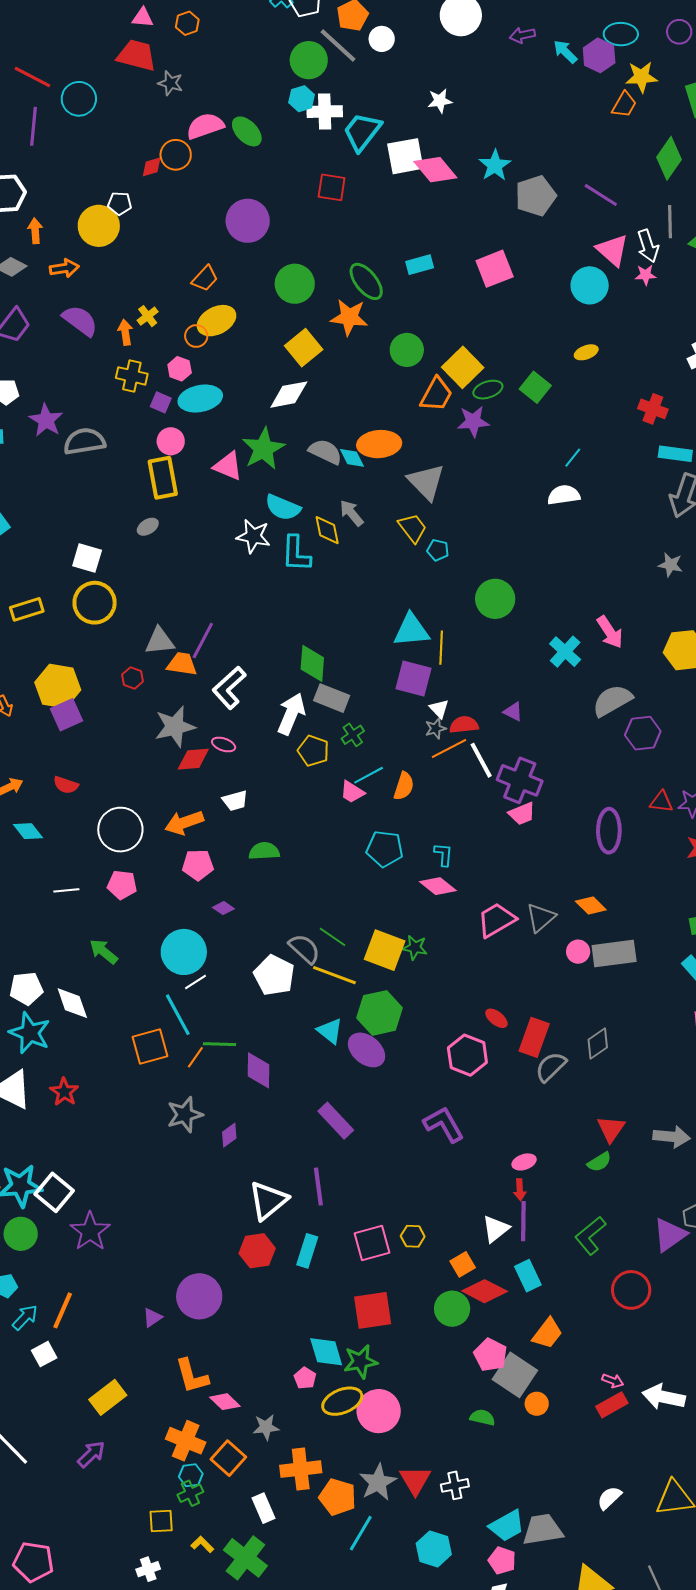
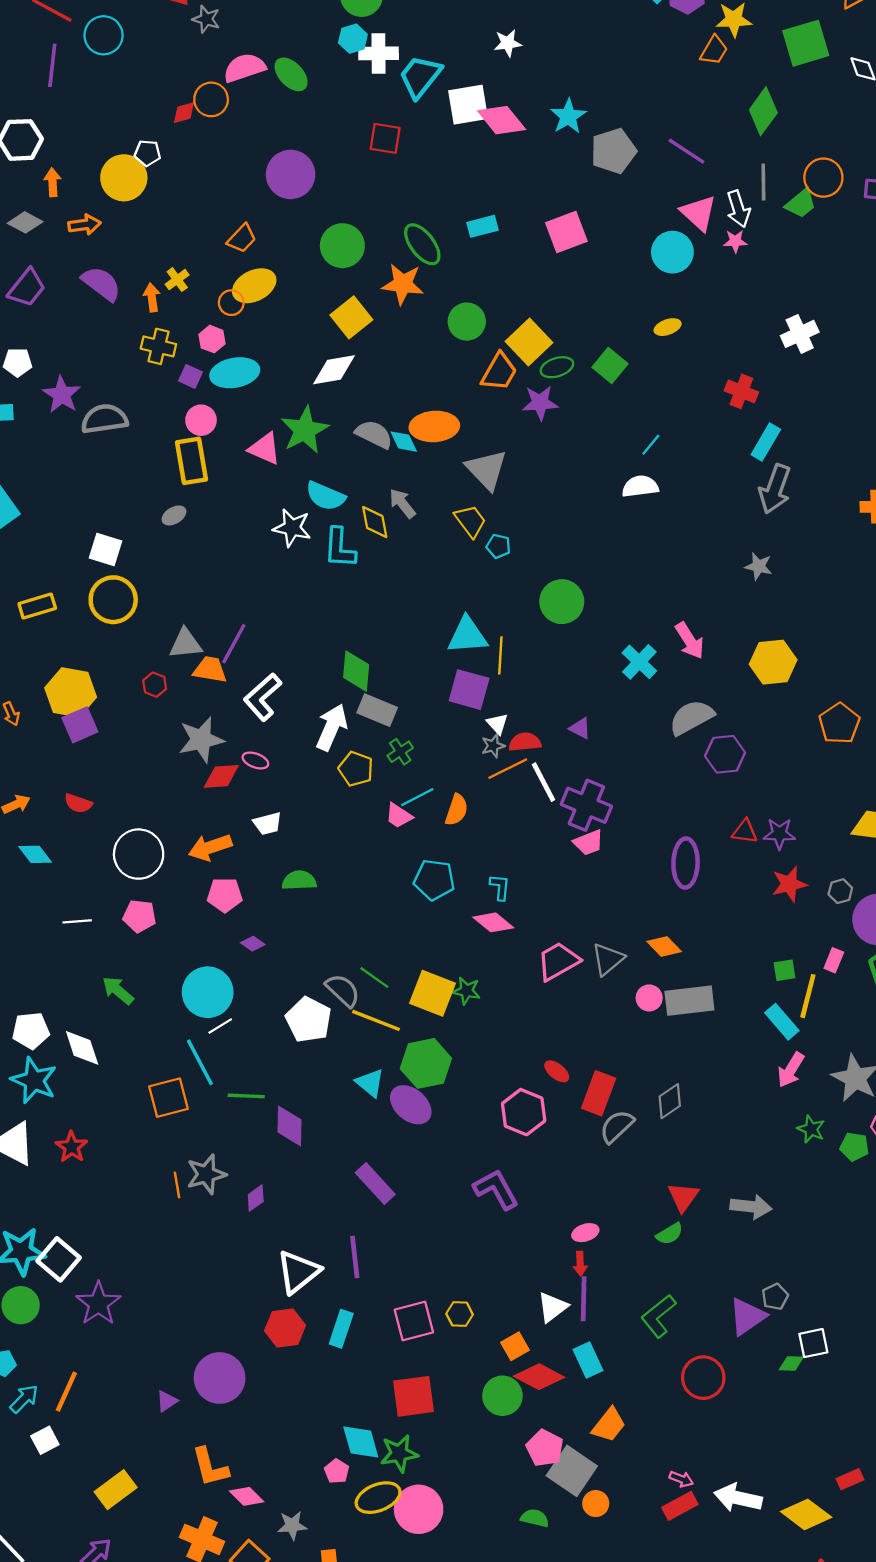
cyan rectangle: (675, 454) -> (766, 442), turned -68
orange line: (195, 1057) -> (177, 1185), moved, turned -45

